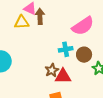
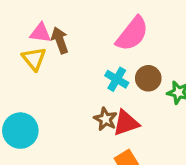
yellow triangle: (22, 22) -> (34, 59), turned -49
cyan cross: (66, 49) -> (117, 79), turned -32

